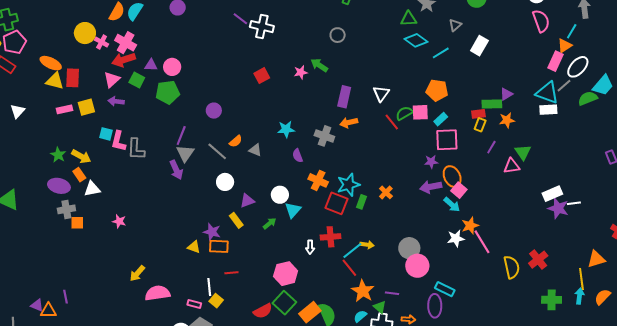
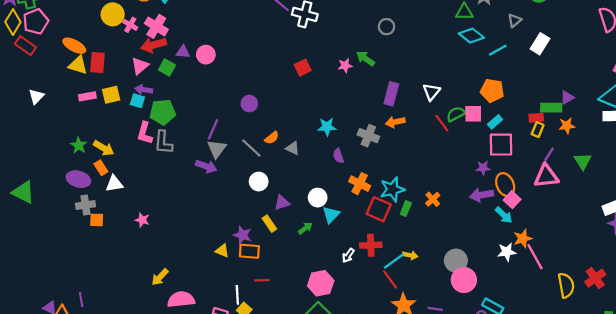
green pentagon: (168, 92) -> (163, 112), moved
cyan square: (106, 134) -> (137, 101), moved
pink triangle: (512, 166) -> (546, 176), moved, size x1.4
purple arrow: (176, 170) -> (206, 166), turned -48
white arrow: (310, 247) -> (348, 255), turned 32

